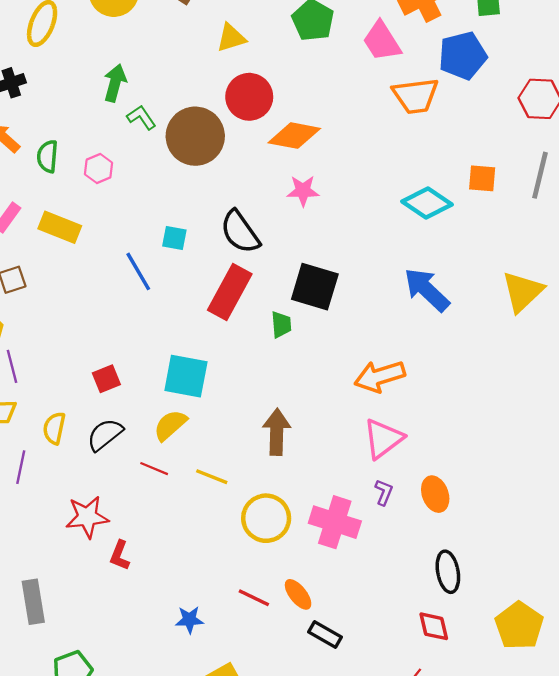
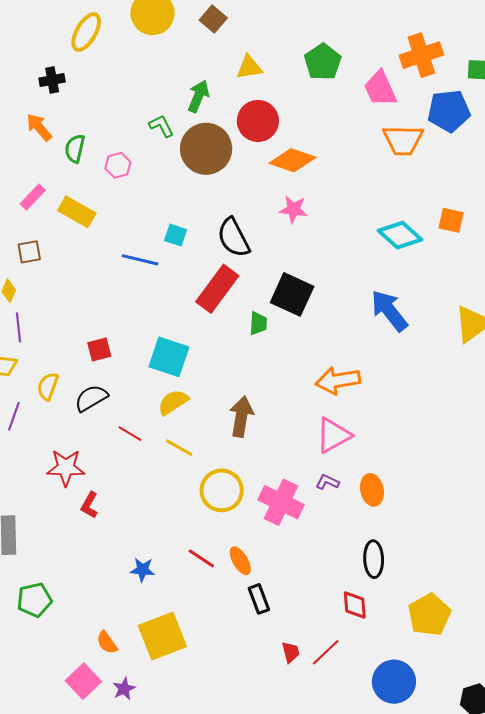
green arrow: (115, 83) -> (198, 96), moved
blue line: (138, 271) -> (140, 260), turned -54
yellow semicircle: (170, 425) -> (173, 402), moved
purple L-shape: (384, 492) -> (327, 482), turned -95
black rectangle: (325, 635) -> (259, 599), turned 32

